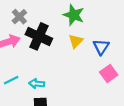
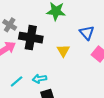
yellow triangle: (76, 41) -> (63, 51), moved

